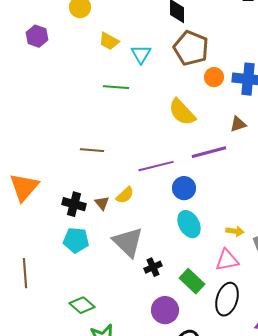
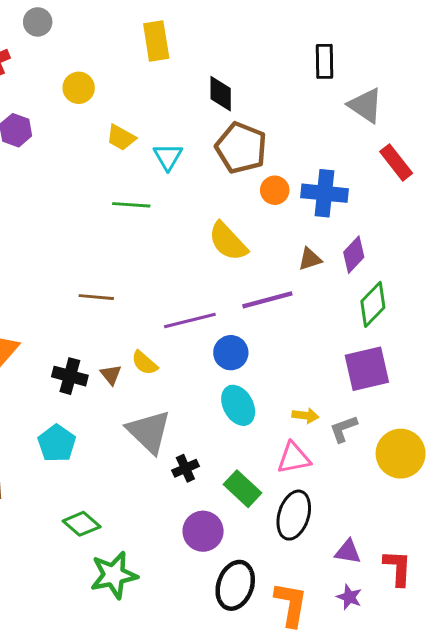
yellow semicircle: (125, 195) -> (144, 363), turned 84
cyan pentagon: (76, 240) -> (57, 443), moved, turned 30

